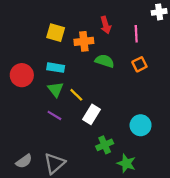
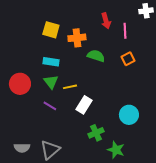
red arrow: (106, 25) -> (106, 21), moved
red circle: (22, 75) -> (20, 84), moved
yellow line: (76, 95) -> (70, 87), turned -56
gray semicircle: (24, 161) -> (22, 148), turned 35

